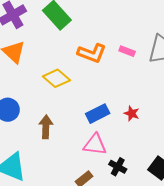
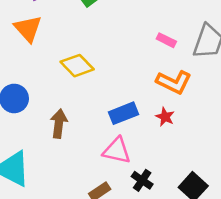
orange L-shape: (92, 53) -> (174, 82), moved

